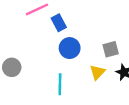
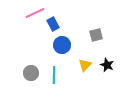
gray square: (111, 49) -> (96, 35), moved
gray circle: (12, 67) -> (31, 73), moved

